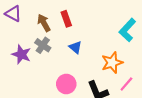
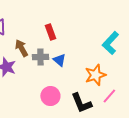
brown arrow: (44, 23) -> (21, 48), moved
gray cross: (43, 45) -> (40, 57), moved, turned -35

